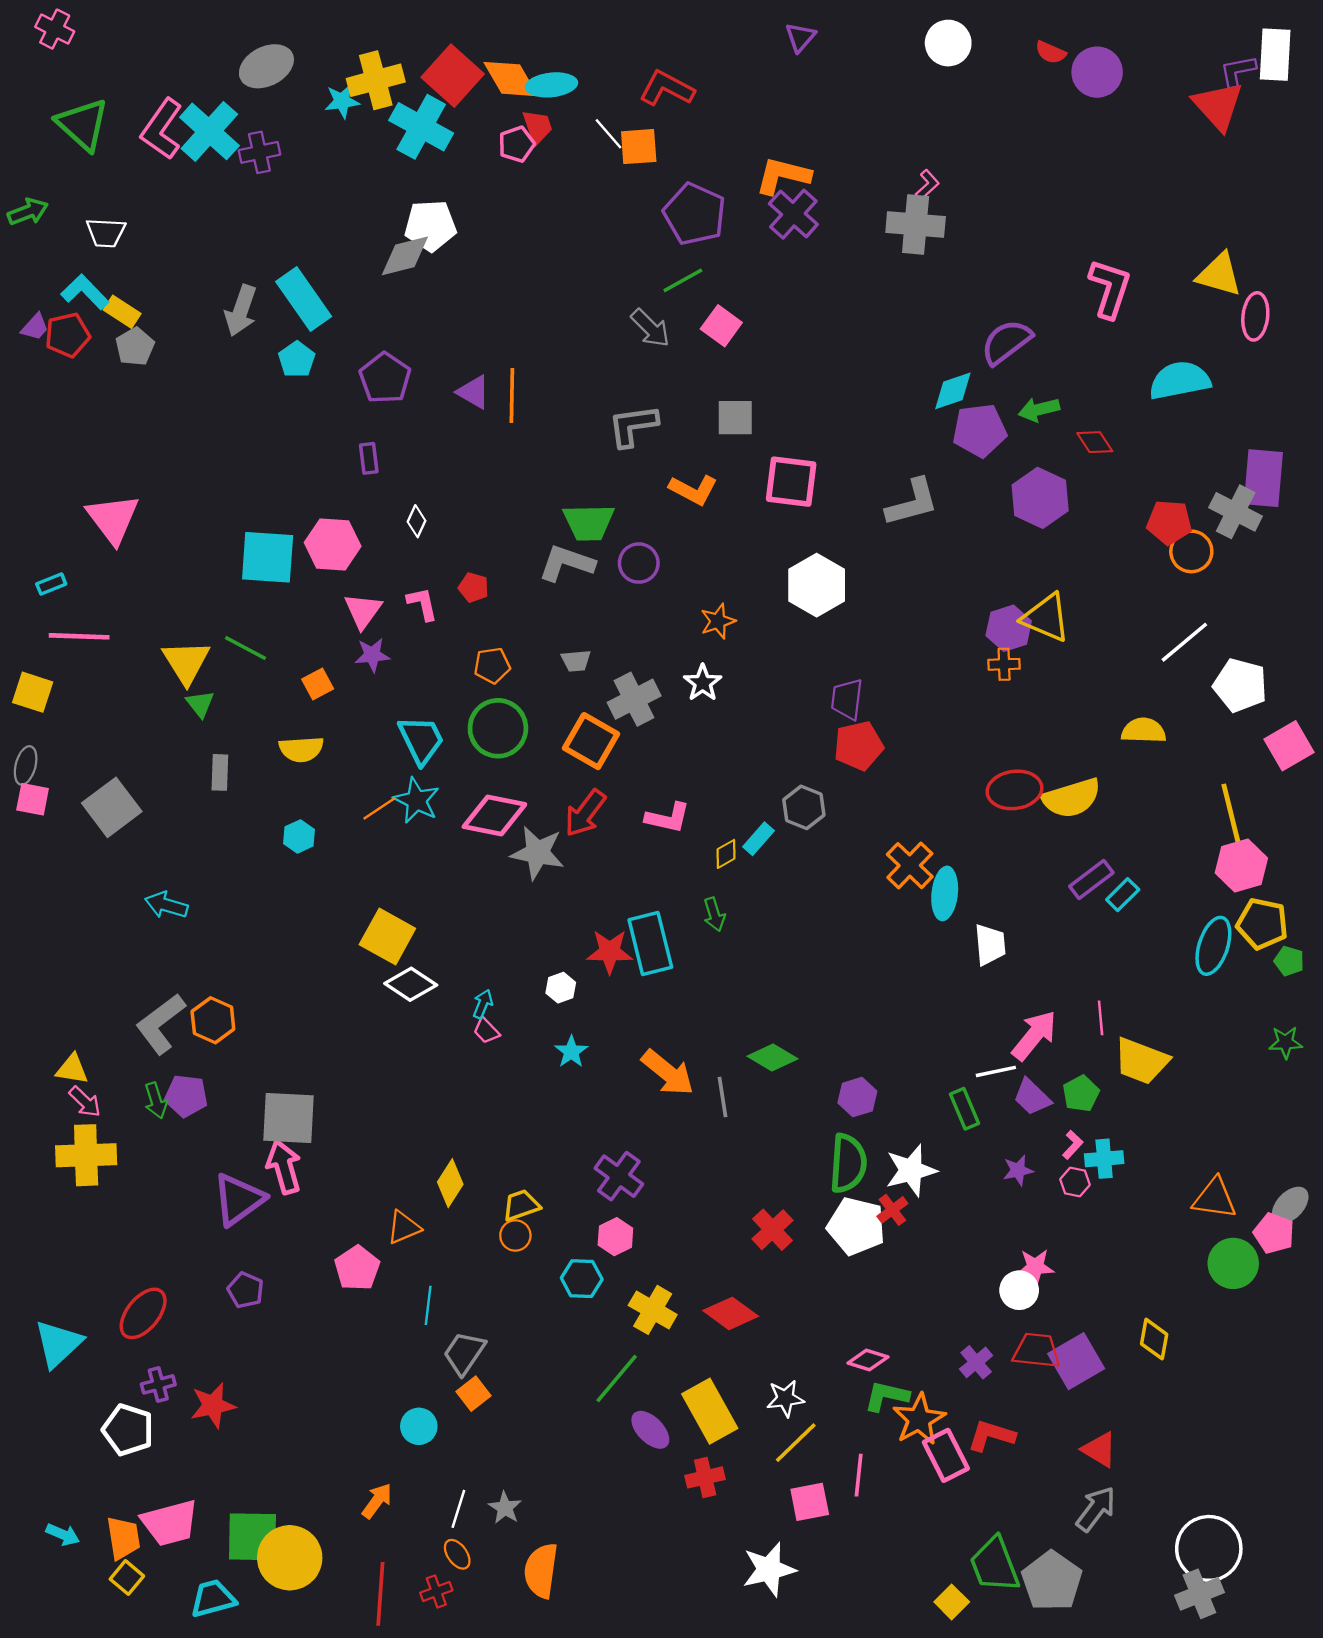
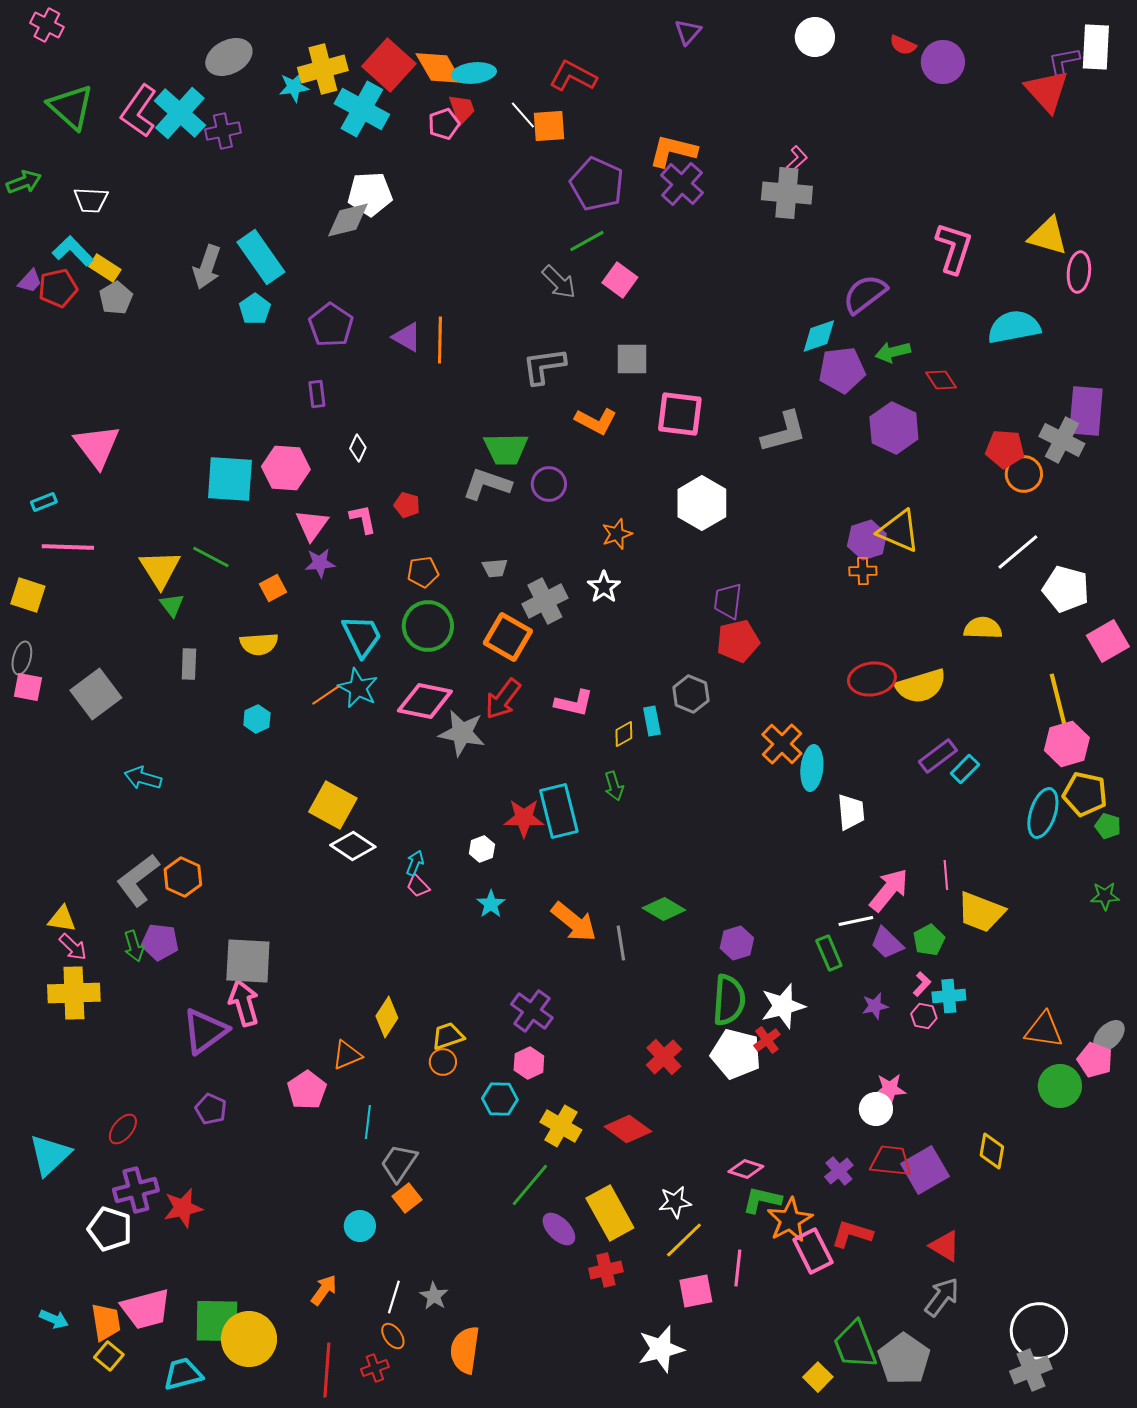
cyan rectangle: (759, 839) -> (652, 721), turned -52
red ellipse: (143, 1313) -> (123, 1129), size x0.7
purple cross: (158, 1384) -> (136, 1190), size x1.5

